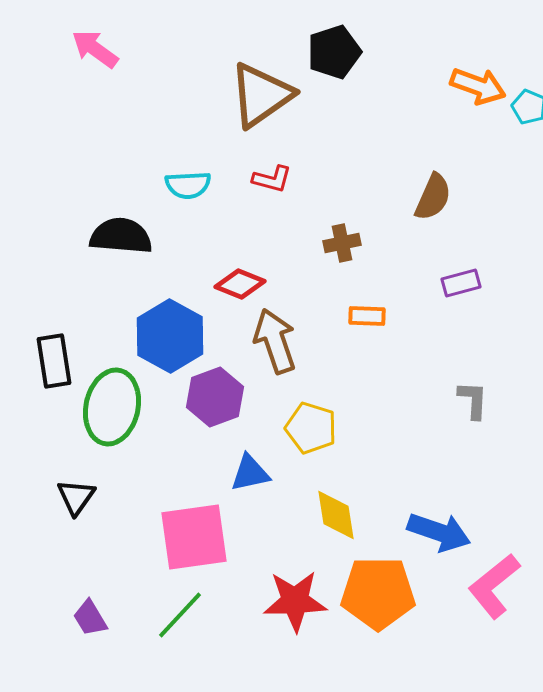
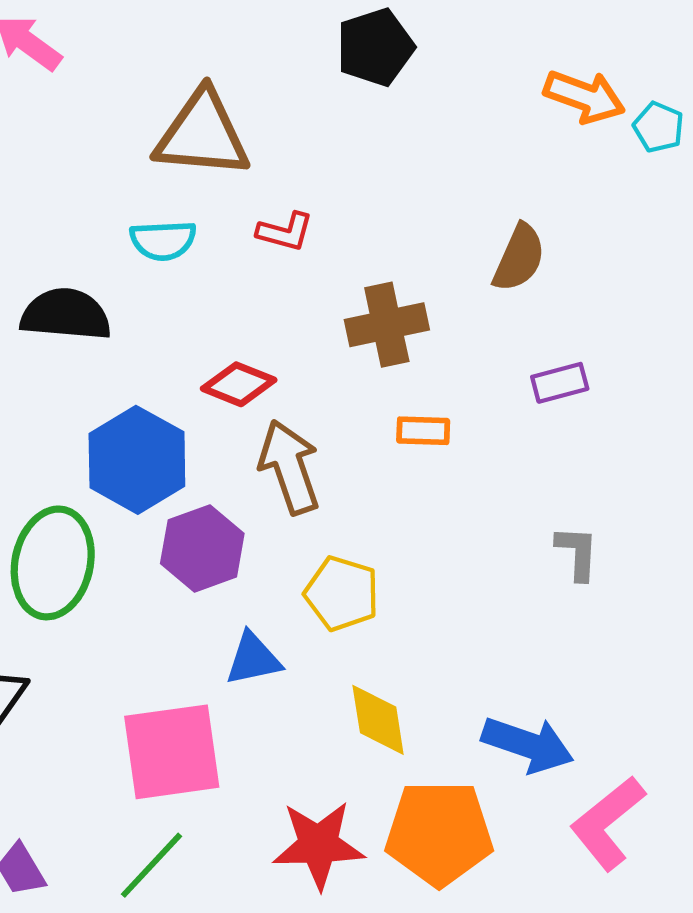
brown triangle: (261, 95) -> (202, 134), moved, turned 40
brown cross: (342, 243) -> (387, 325), size x1.5

